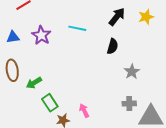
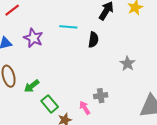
black semicircle: (113, 46) -> (93, 40), moved
gray cross: (129, 104) -> (101, 96), moved

